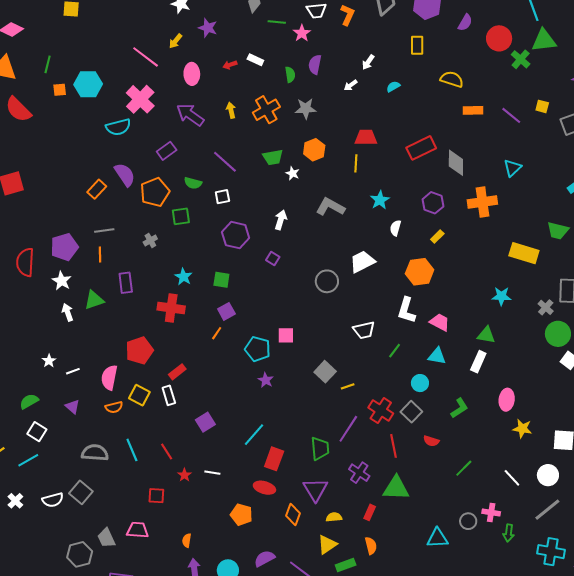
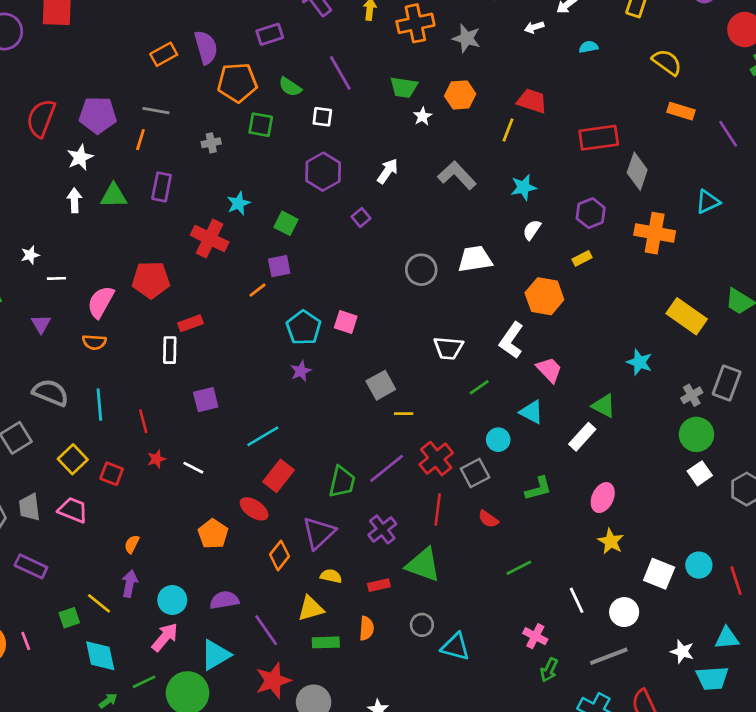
yellow square: (139, 395) -> (73, 459), moved
red rectangle: (370, 512) -> (379, 585), turned 35
gray circle: (468, 521) -> (422, 625), moved

